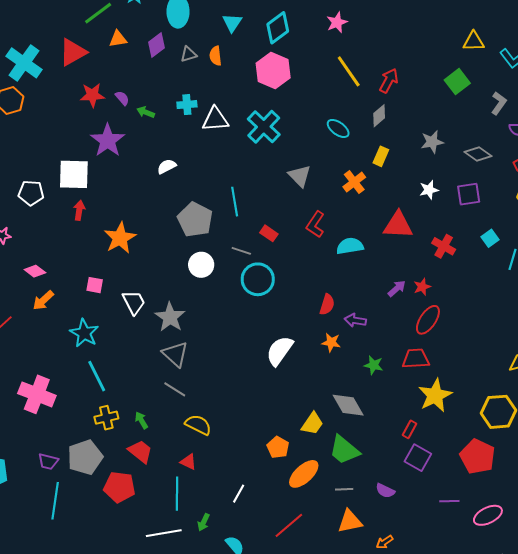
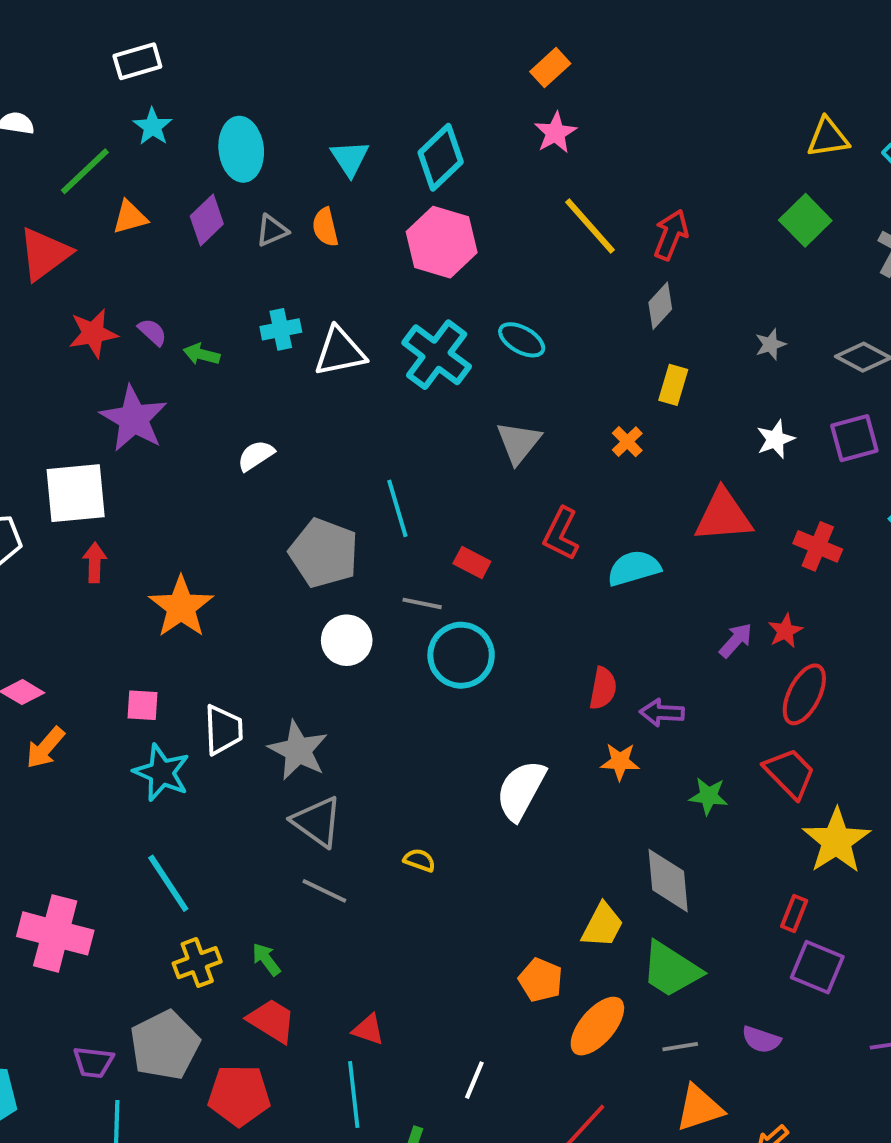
cyan ellipse: (338, 128) -> (522, 340), moved
gray star: (432, 142) -> (770, 344), size x0.7
gray triangle: (300, 176) -> (519, 442), turned 30
orange cross: (354, 182) -> (627, 442), size x0.7
white trapezoid: (134, 302) -> (223, 730), turned 32
cyan star: (84, 333) -> (162, 773), moved
red trapezoid: (416, 359) -> (790, 773), turned 56
gray diamond: (348, 405) -> (668, 881), turned 32
yellow semicircle: (198, 425) -> (419, 860), moved, size x0.6

